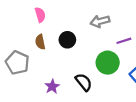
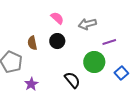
pink semicircle: (40, 15) -> (57, 18), moved, turned -32
purple star: (52, 86) -> (31, 84), moved

